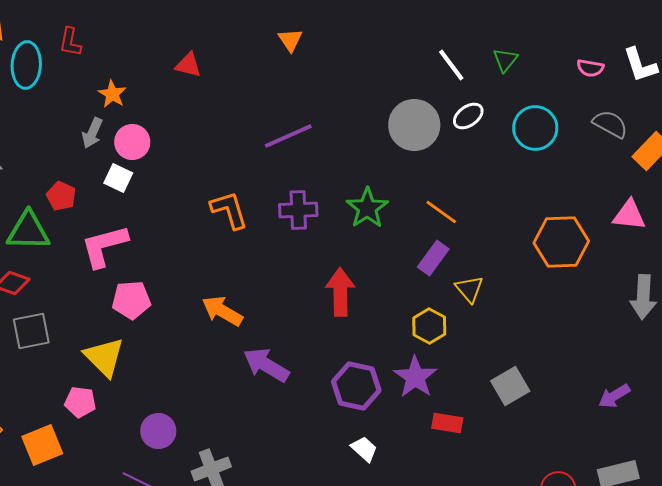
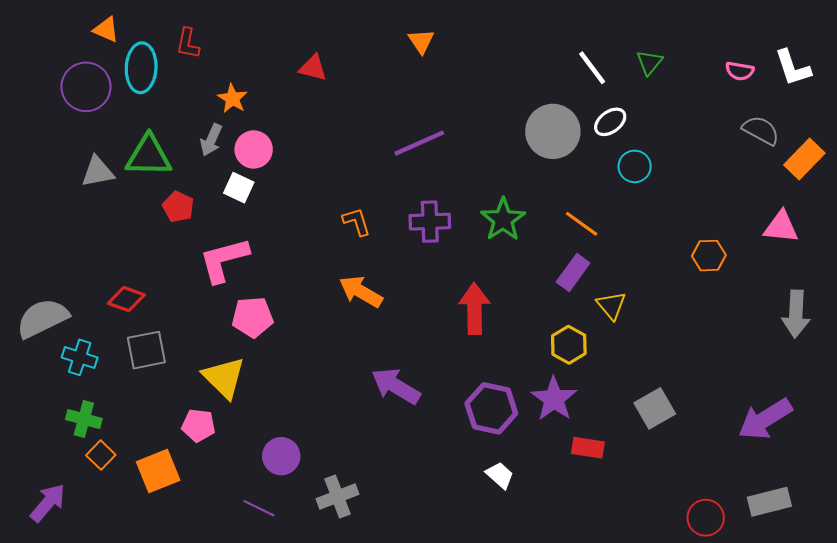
cyan circle: (535, 128) -> (635, 166), moved, size x0.7
orange L-shape: (229, 210) -> (357, 222), size x0.7
green triangle: (28, 231) -> (149, 156), moved
orange hexagon: (561, 242) -> (709, 256), size x0.6
orange arrow: (222, 311) -> (361, 292), moved
purple arrow: (614, 396) -> (765, 419), size x1.6

